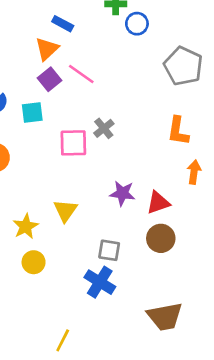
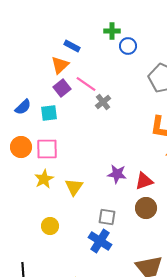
gray cross: (104, 128) -> (103, 102), moved
pink square: (73, 143) -> (47, 149), moved
yellow star: (26, 226) -> (44, 179), moved

